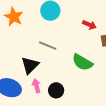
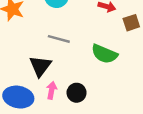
pink arrow: (36, 86) -> (52, 90), turned 32

